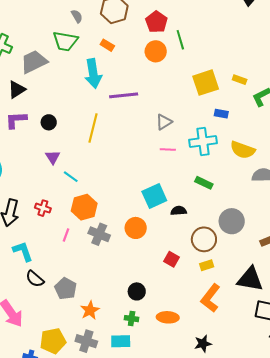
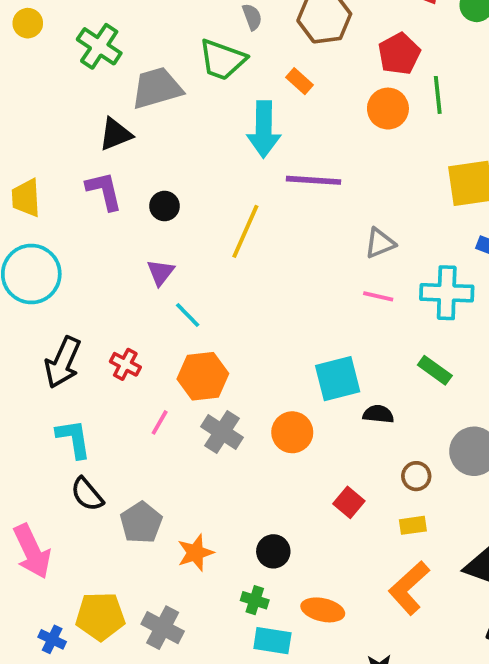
purple L-shape: (16, 120) -> (104, 191), turned 70
brown circle: (204, 239) -> (416, 476), size x0.6
orange star: (90, 310) -> (195, 553), moved
cyan rectangle: (121, 341) -> (272, 641), moved

